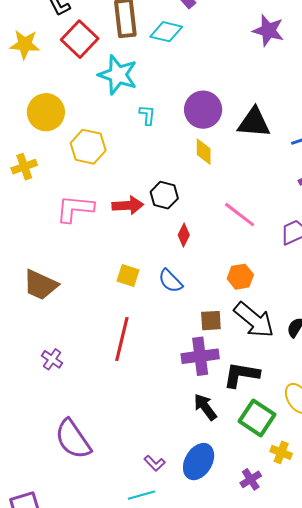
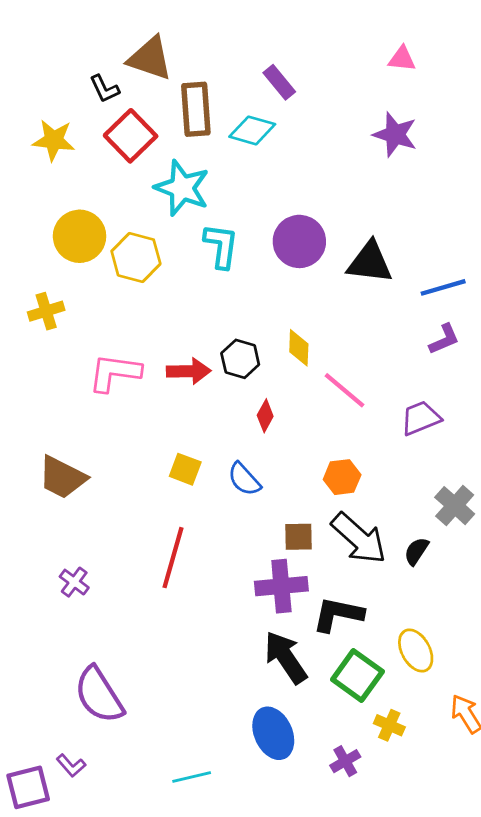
cyan L-shape: (147, 115) -> (221, 246), size x1.6
yellow hexagon: (88, 147) -> (136, 257), moved
yellow diamond: (204, 152) -> (299, 348), moved
black arrow: (205, 407) -> (286, 657), size x1.4
blue ellipse: (199, 462) -> (273, 733), turned -57
purple L-shape: (155, 463) -> (71, 765), moved

